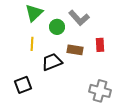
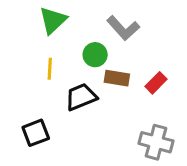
green circle: (57, 27) -> (95, 55), moved
red rectangle: (100, 45) -> (156, 83), moved, turned 48

